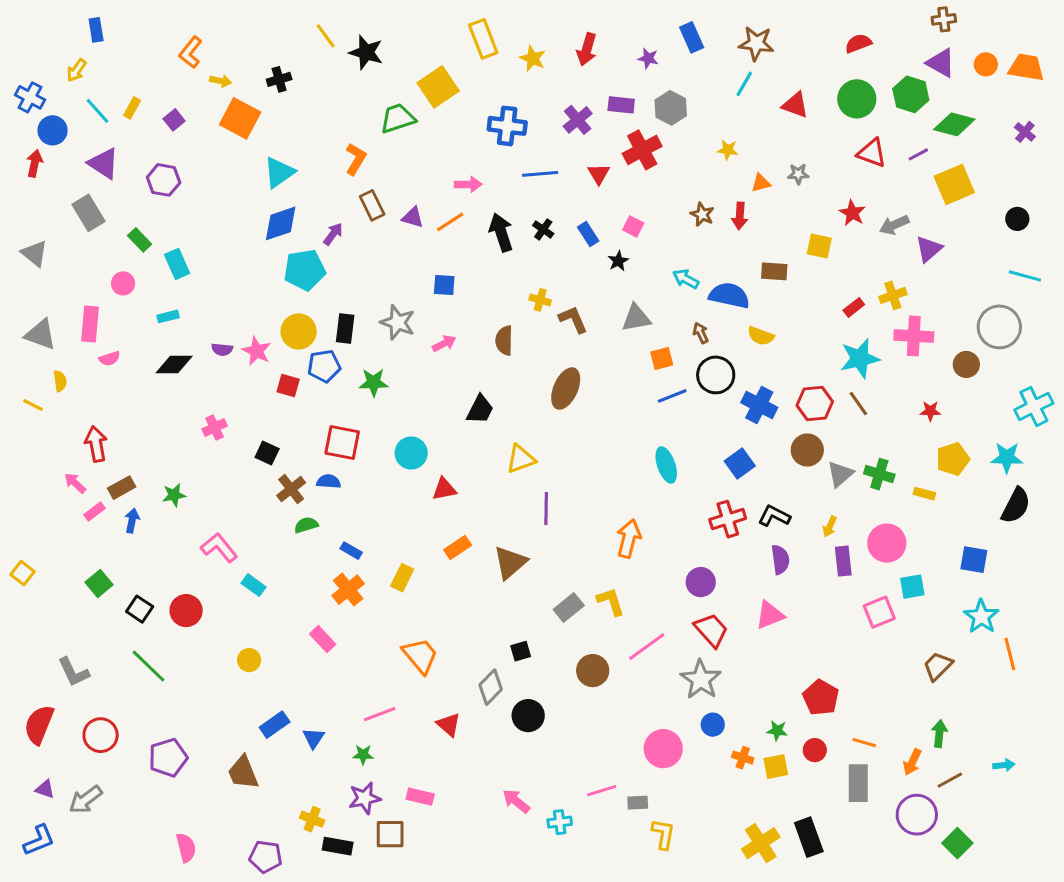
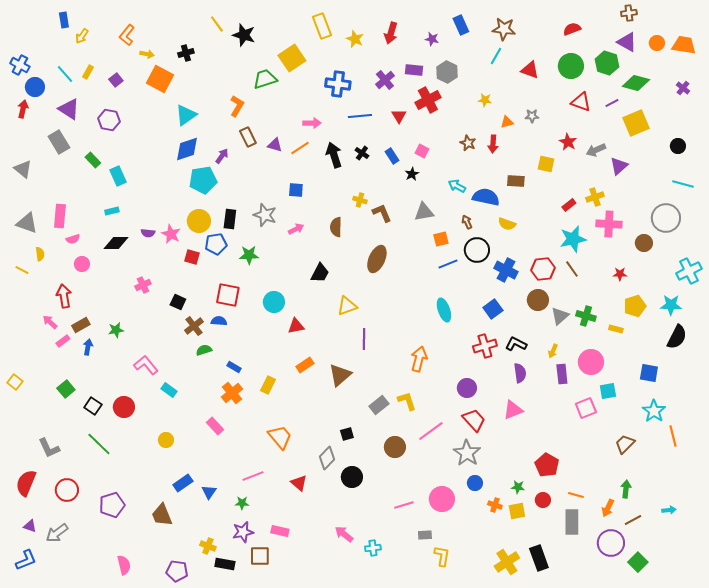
yellow arrow: (77, 70) -> (82, 36), moved
pink circle: (123, 283) -> (82, 264), moved
pink line: (602, 791) -> (404, 505), moved

